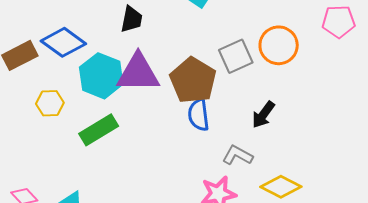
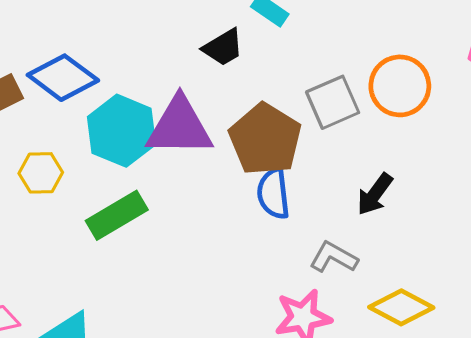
black trapezoid: (132, 19) -> (223, 47), moved, turned 48

